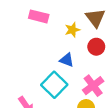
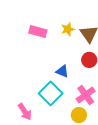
yellow star: (72, 30) -> (68, 29), moved

